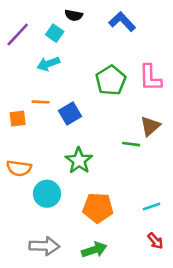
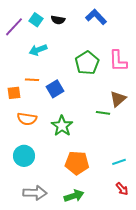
black semicircle: (74, 15) -> (58, 20), moved
cyan square: (55, 33) -> (36, 20), moved
orange semicircle: (19, 168) -> (27, 119), moved
cyan circle: (47, 194) -> (24, 156), moved

